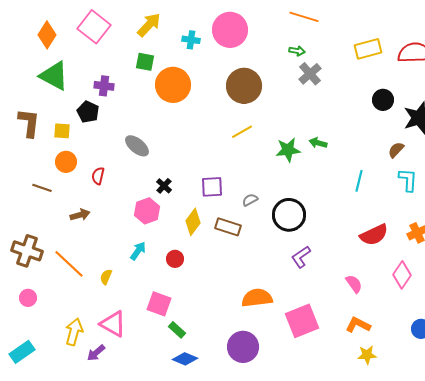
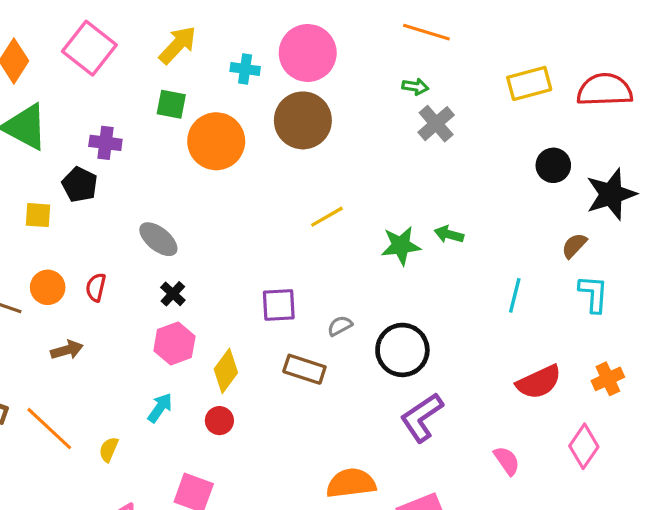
brown circle: (244, 86) -> (303, 120), moved
orange circle: (66, 162) -> (48, 287), moved
black cross: (164, 186) -> (173, 294), moved
yellow diamond: (193, 222) -> (226, 371), moved
purple L-shape: (301, 257) -> (422, 417), size x1.4

